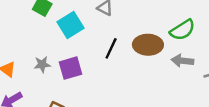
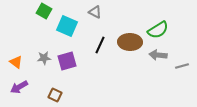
cyan square: (70, 25) -> (67, 26), turned -35

